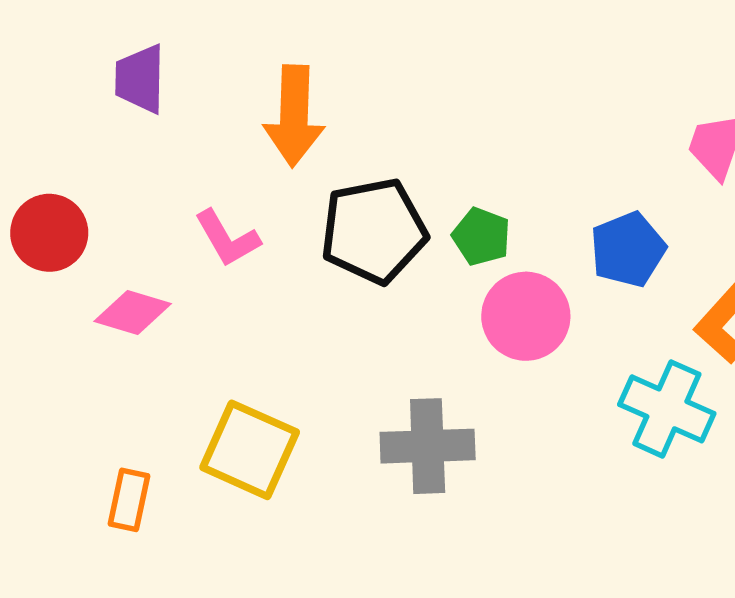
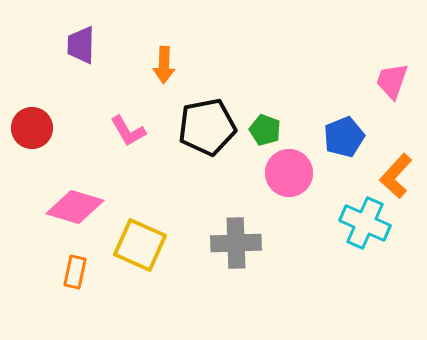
orange arrow: (294, 116) -> (164, 65), size x0.7
pink diamond: (133, 313) -> (75, 207), moved, size x1.4

